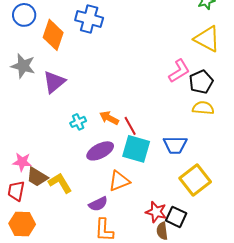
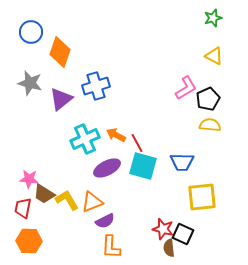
blue cross: (89, 19) -> (96, 86), moved, turned -32
yellow triangle: (207, 39) -> (214, 56), size x0.7
cyan cross: (78, 122) -> (85, 139), size x1.8
yellow square: (195, 180) -> (202, 197), turned 32
orange triangle: (119, 181) -> (92, 202), moved

